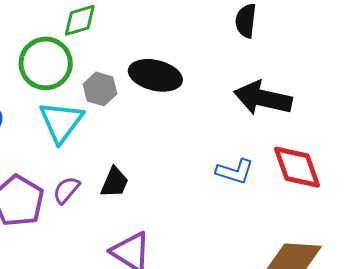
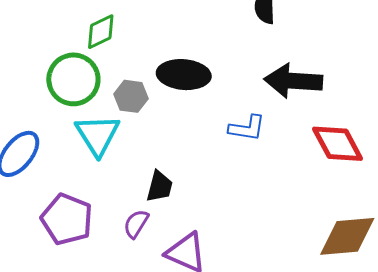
blue L-shape: (235, 171) -> (247, 128), moved
purple semicircle: (66, 190) -> (136, 224), moved

